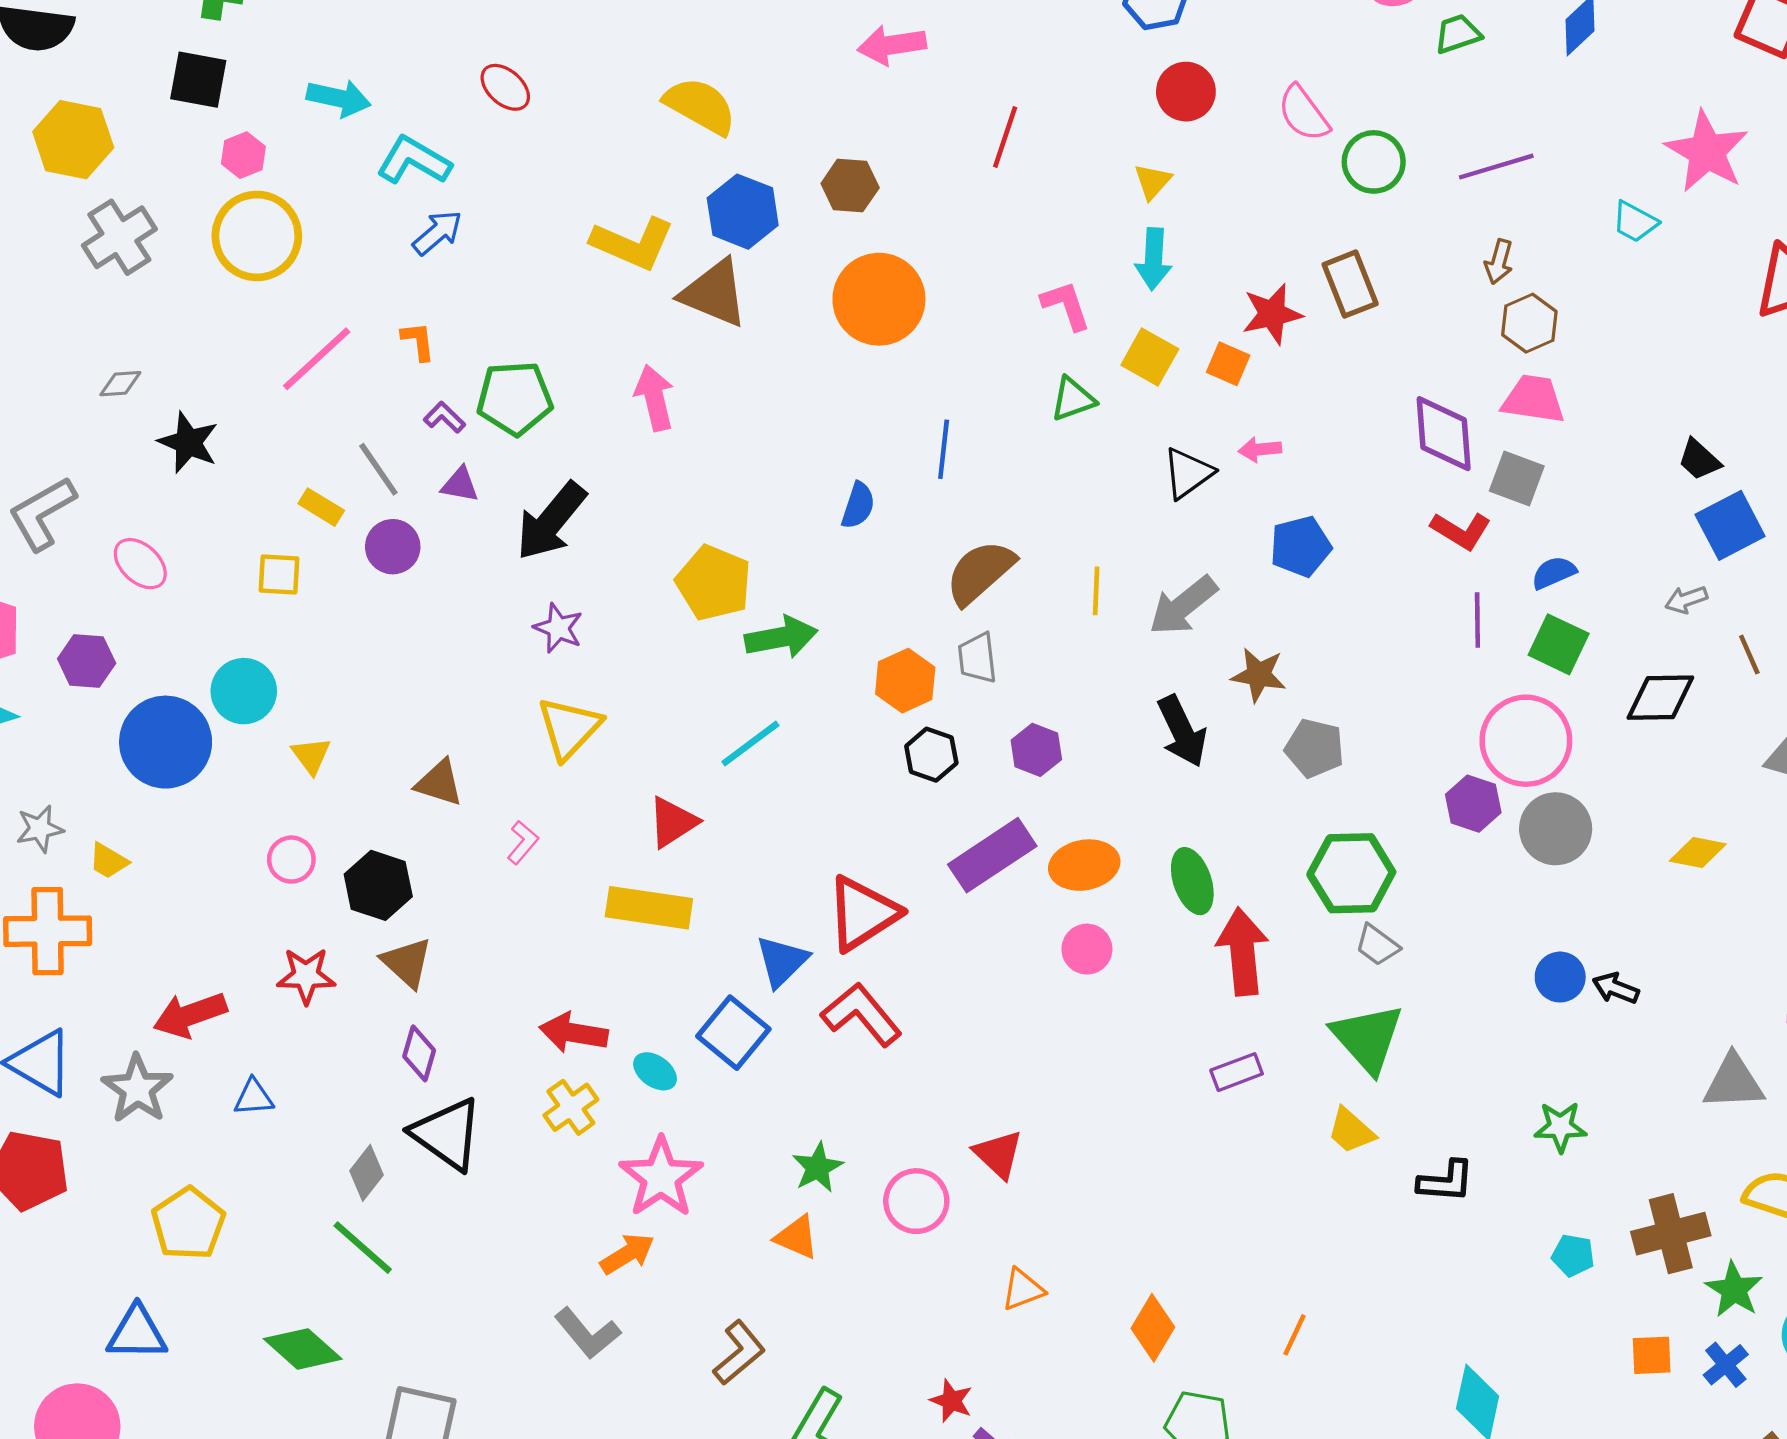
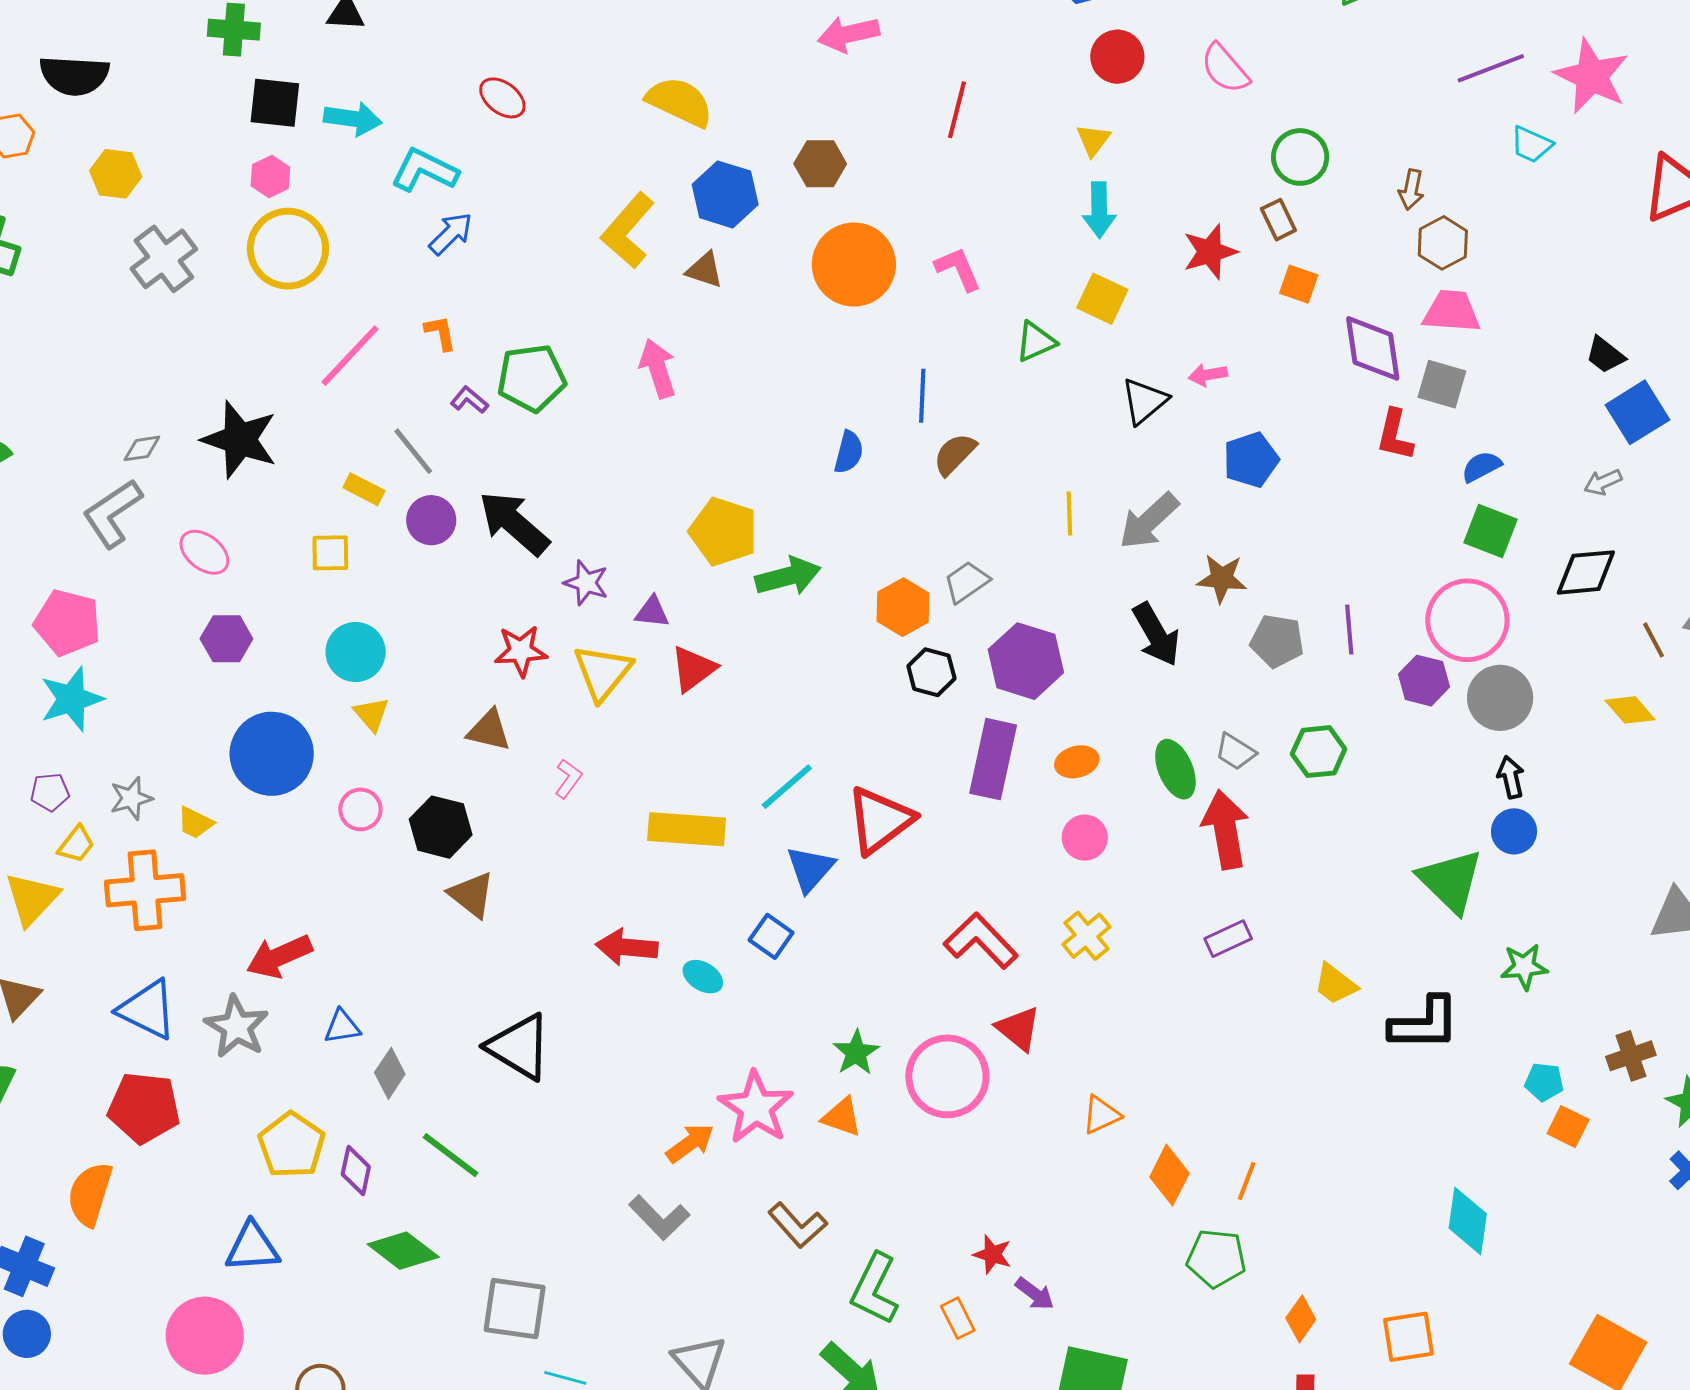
black square: (198, 80) -> (275, 103), moved
yellow hexagon: (73, 140) -> (116, 174), size x0.7
green circle: (1374, 162) -> (1300, 157), moved
purple line: (1496, 167) -> (1491, 68), moved
yellow L-shape: (633, 243) -> (628, 231), turned 112
brown rectangle: (1350, 284) -> (1278, 220), size x0.7
brown triangle: (714, 293) -> (705, 270), size x0.6
pink L-shape: (1066, 305) -> (958, 269), moved
orange square: (1228, 364) -> (1299, 284), moved
gray diamond: (120, 384) -> (142, 448), moved
black star: (188, 442) -> (240, 440), size x1.4
purple triangle: (460, 485) -> (652, 612), moved
black arrow: (551, 521) -> (514, 523), moved, turned 96
red L-shape: (1461, 531) -> (1395, 435), turned 76
brown semicircle: (980, 572) -> (955, 454), moved, size x0.7
purple line: (1477, 620) -> (1349, 630), moved
brown line: (1749, 654) -> (1653, 640), moved
gray trapezoid: (977, 658) -> (967, 582), turned 66
purple hexagon: (87, 661) -> (226, 639), moved
cyan circle: (244, 691) -> (356, 652), moved
blue circle: (166, 742) -> (272, 754), moved
cyan line: (750, 743) -> (787, 787), moved
purple hexagon: (1036, 750) -> (1026, 661), size x1.6
red triangle: (673, 822) -> (693, 669), moved
yellow diamond: (1698, 853) -> (1630, 710), turned 42
purple rectangle: (992, 855) -> (993, 759), turned -40
orange ellipse: (1084, 865) -> (1077, 762), size x0.7
green hexagon: (1351, 873) -> (1319, 752), size x0.7
gray trapezoid: (1377, 945) -> (1235, 752), moved
red star: (306, 976) -> (521, 651), moved
black arrow: (1616, 988) -> (1511, 777), moved, turned 60
red L-shape: (861, 1014) -> (981, 941), moved
blue square: (733, 1033) -> (771, 936), size x0.7
green triangle: (1368, 1038) -> (1451, 881), moved
purple diamond: (419, 1053) -> (356, 1171), moved
yellow cross: (571, 1107) -> (1087, 936), moved
gray diamond: (366, 1173) -> (390, 1073), moved
pink star: (661, 1177) -> (756, 1107), moved
black L-shape: (1446, 1181) -> (1424, 1023), size x1.4
pink circle: (916, 1201) -> (947, 1076), size x1.4
brown cross: (1671, 1234) -> (1631, 1056), size x0.7
orange triangle: (1023, 1289) -> (1101, 1115), moved
orange line: (1295, 1335) -> (1247, 1181), moved
brown L-shape: (739, 1353) -> (798, 1225), turned 92
orange square: (1652, 1355) -> (1568, 1127), moved, turned 33

